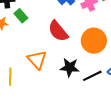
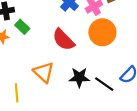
orange circle: (94, 41) -> (102, 32), moved
black line: (92, 76) -> (104, 84), turned 66

